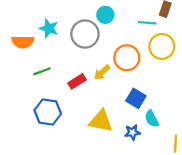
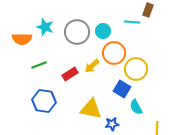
cyan circle: (105, 15) -> (103, 31), moved
yellow circle: (162, 46) -> (136, 69), moved
blue star: (132, 132) -> (112, 124), moved

